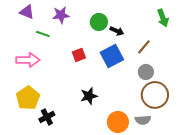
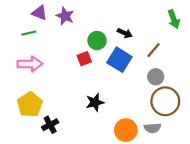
purple triangle: (27, 12) -> (39, 13), moved
purple star: (61, 15) -> (65, 16), turned 30
green circle: (99, 22) -> (97, 41), moved
green line: (43, 34) -> (29, 33), moved, turned -32
blue square: (112, 56) -> (119, 60), turned -30

